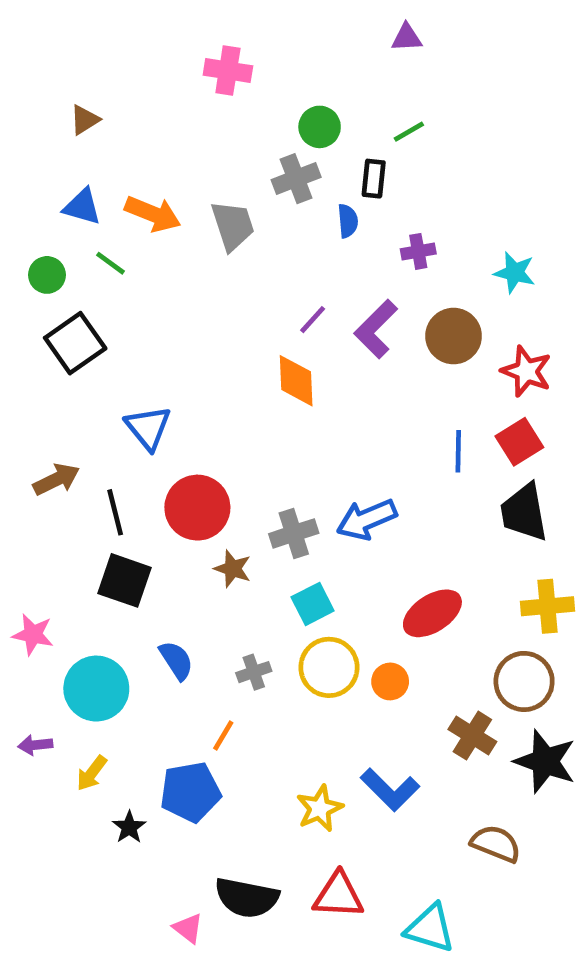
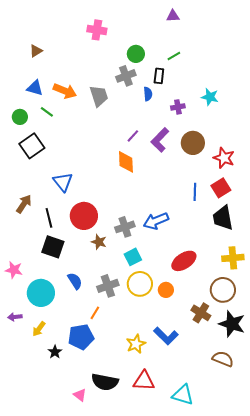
cyan star: (515, 273) -> (210, 97), moved
brown arrow: (56, 479) -> (24, 204), turned -30
gray cross: (254, 672) -> (108, 286), size x1.5
brown semicircle: (496, 844) -> (223, 359), moved

